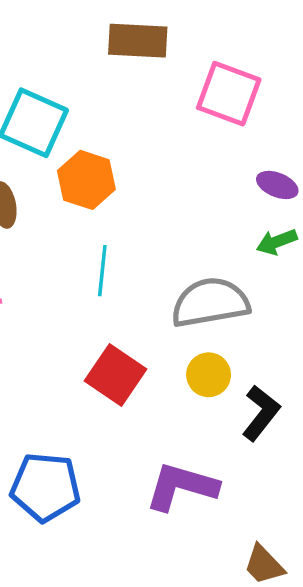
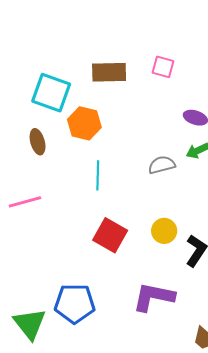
brown rectangle: (138, 41) -> (109, 72), moved
pink square: (229, 94) -> (163, 67), size x0.6
gray semicircle: (210, 303) -> (162, 165), moved, size x0.6

